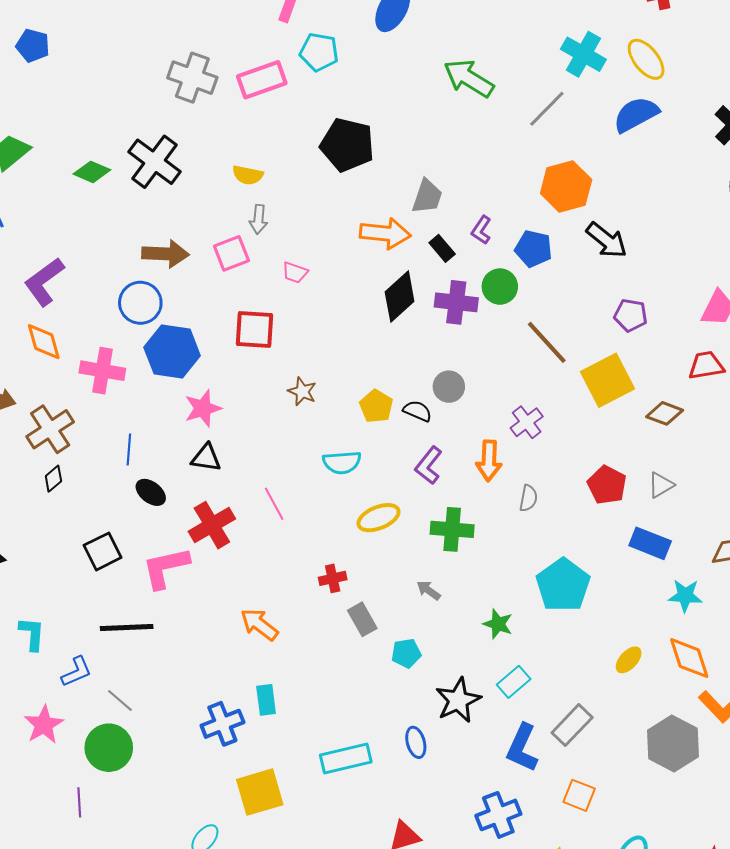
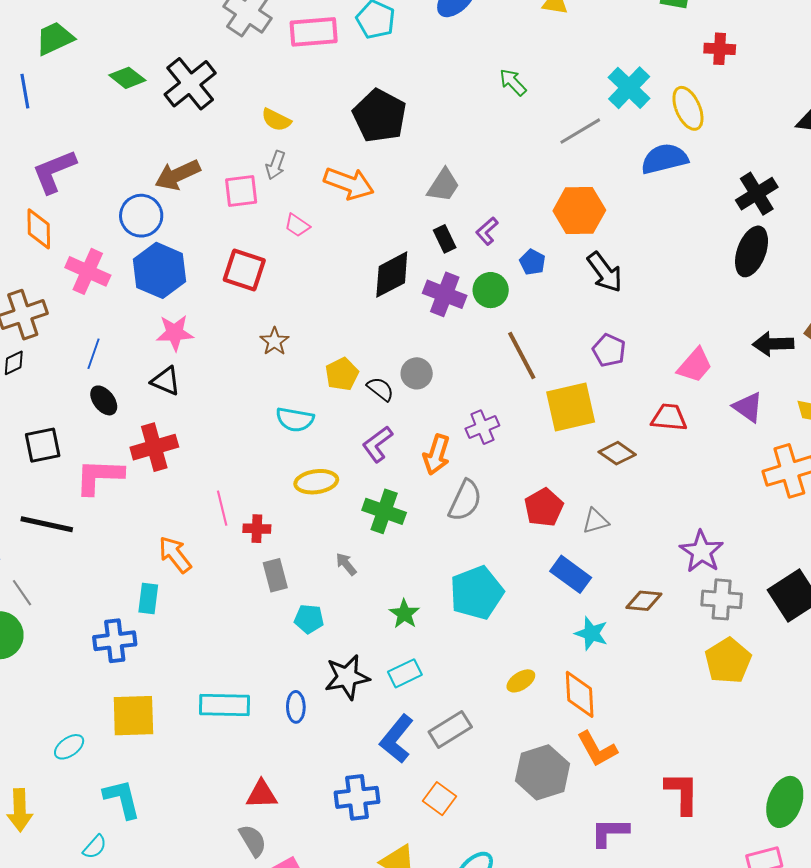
green arrow: (469, 78) -> (513, 82), size x0.6
orange arrow: (385, 233) -> (349, 183), moved
blue pentagon: (534, 249) -> (532, 262), size x0.7
brown arrow: (165, 254) -> (178, 175), turned 138
gray semicircle: (528, 498) -> (465, 500), size x1.6
pink line: (274, 504) -> (222, 508), moved
cyan rectangle: (266, 700) -> (148, 599), moved

